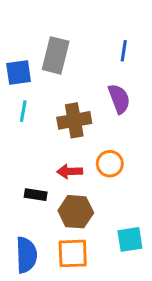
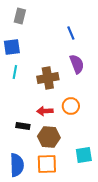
blue line: (124, 51) -> (71, 33), moved, turned -32
gray rectangle: (56, 55) -> (20, 16), moved, size x0.7

